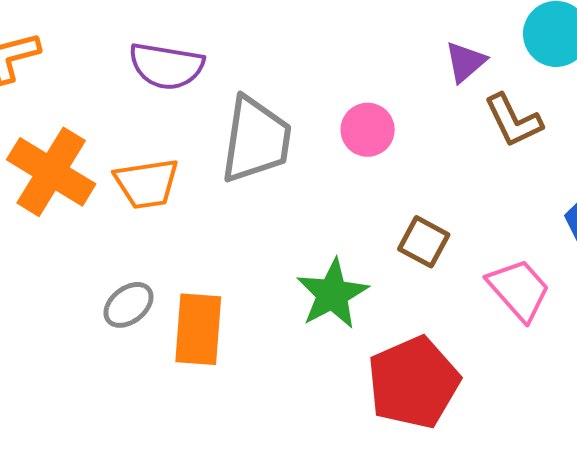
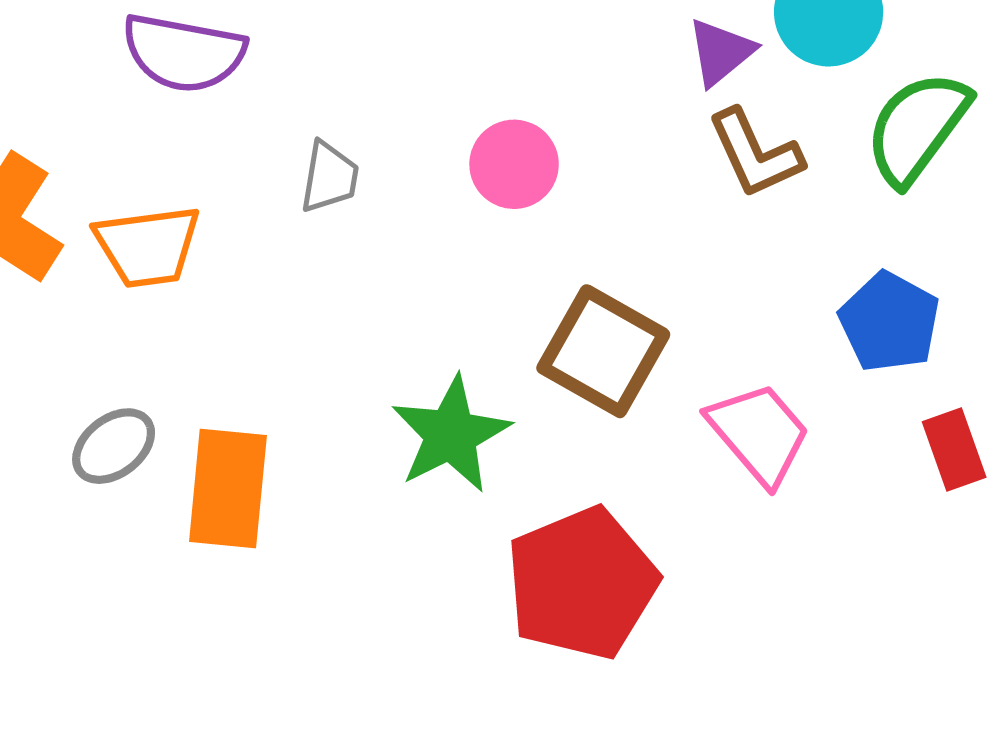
purple triangle: (465, 62) -> (721, 52), moved
gray trapezoid: (256, 140) -> (329, 177), size x0.5
brown square: (424, 242) -> (603, 351), size x1.5

